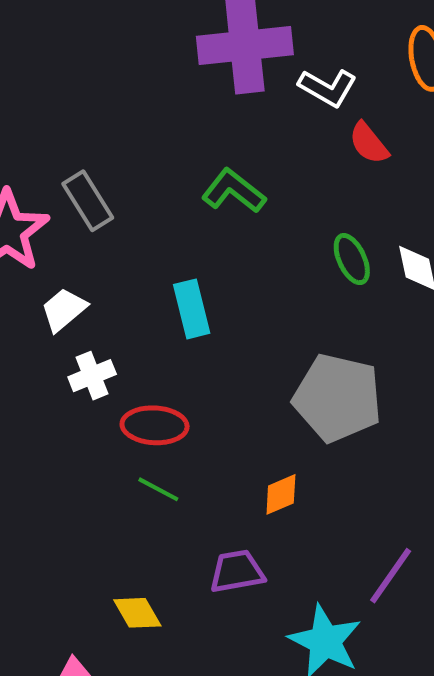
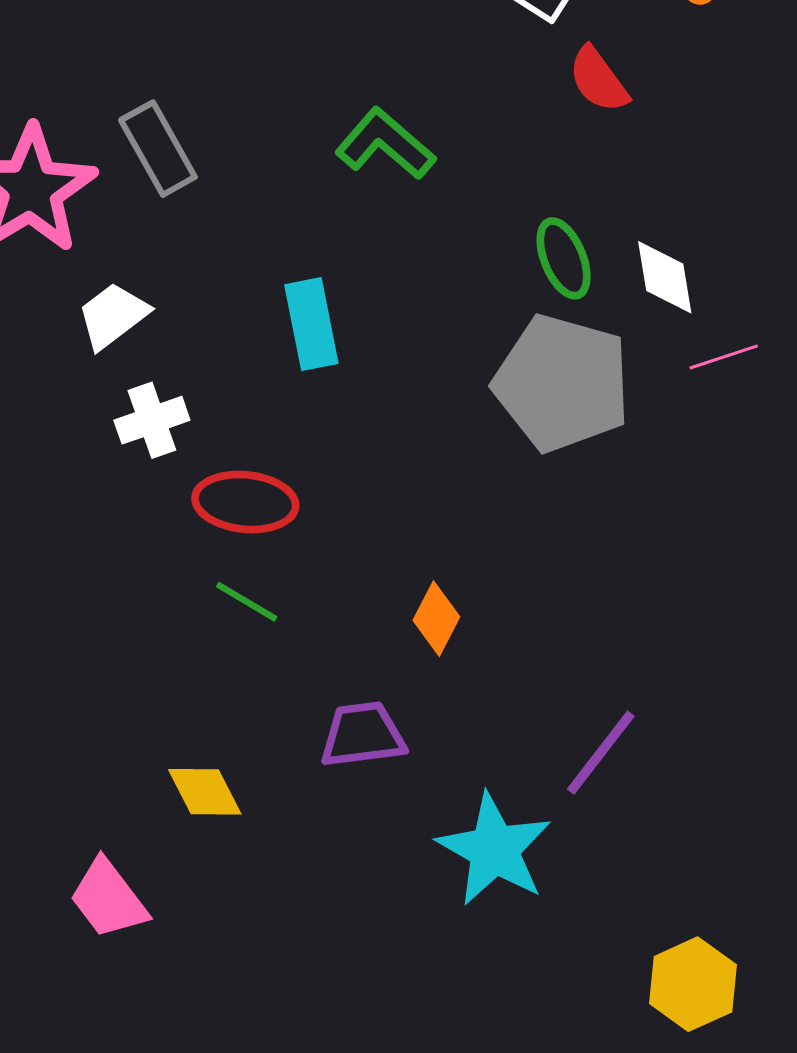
gray pentagon: (338, 398) -> (562, 383), moved
orange diamond: (281, 494) -> (436, 619), turned -42

